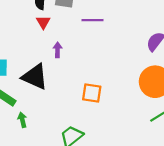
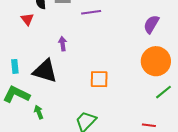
red triangle: (43, 22) -> (27, 19), moved

